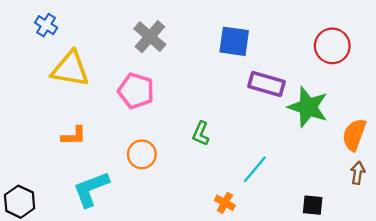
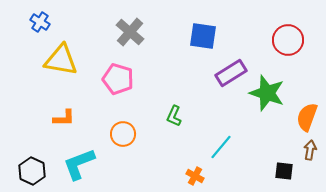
purple rectangle: (266, 84) -> (231, 73), turned -48
black hexagon: (20, 202) -> (32, 171), moved
black square: (313, 205) -> (284, 171), moved

